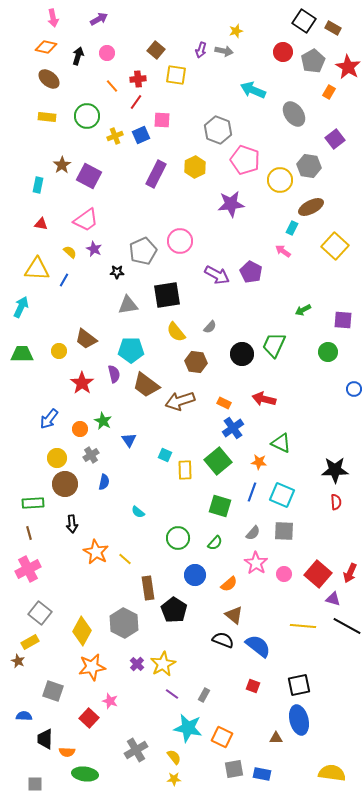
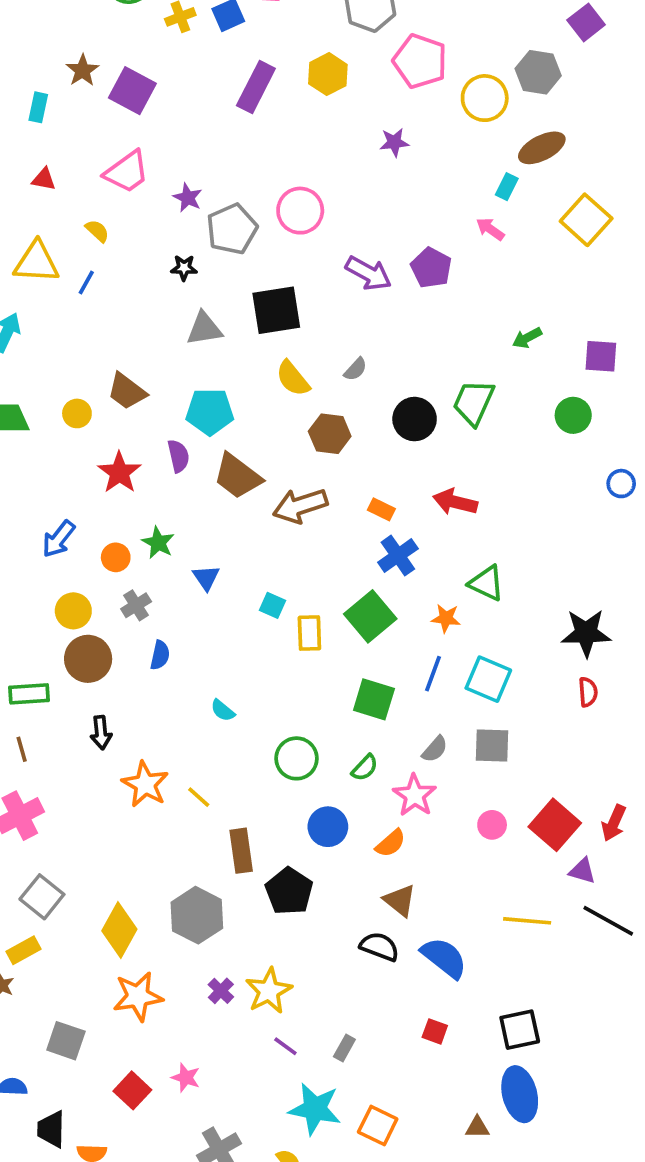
purple star: (231, 204) -> (394, 142), size x0.6
purple star: (94, 249) -> (188, 198), moved
pink star: (256, 563) -> (415, 795), moved
pink star: (110, 701) -> (186, 1078), moved

